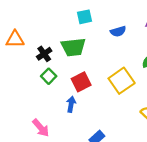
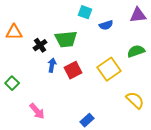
cyan square: (85, 17) -> (85, 12), moved, turned 32
green square: (49, 76) -> (12, 83), moved
blue arrow: (71, 104) -> (52, 65), moved

